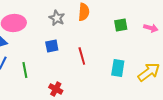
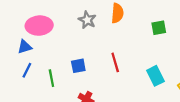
blue square: (52, 46) -> (78, 66), moved
cyan rectangle: (118, 68) -> (155, 76), turned -36

